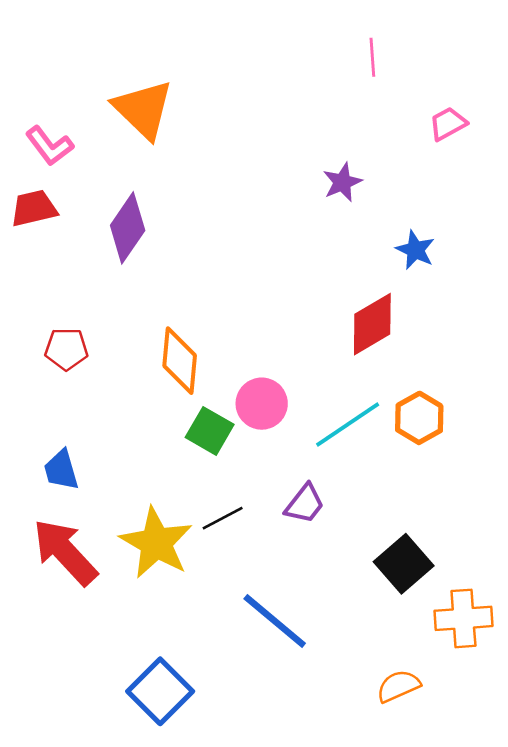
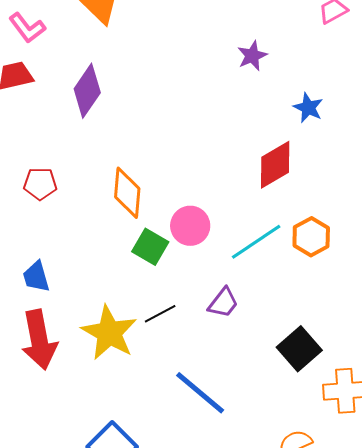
red arrow: (65, 552) -> (39, 340), turned -148

